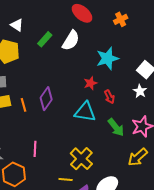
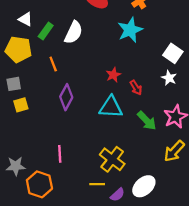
green rectangle: (45, 39) -> (46, 31), moved
white semicircle: (71, 40) -> (74, 32), moved
cyan star: (107, 58) -> (130, 30), moved
orange line: (23, 105) -> (53, 64), moved

